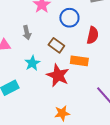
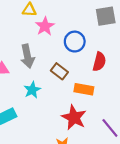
gray arrow: (27, 33) -> (27, 56), size x1.5
red star: (58, 75) -> (74, 118), moved

